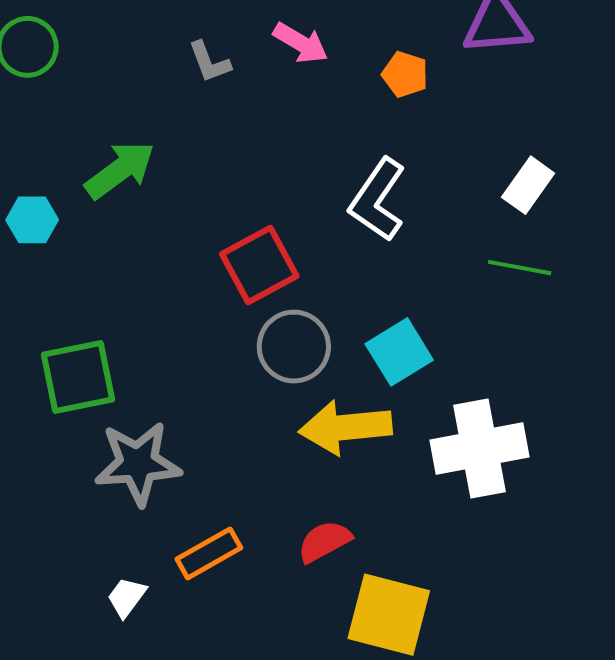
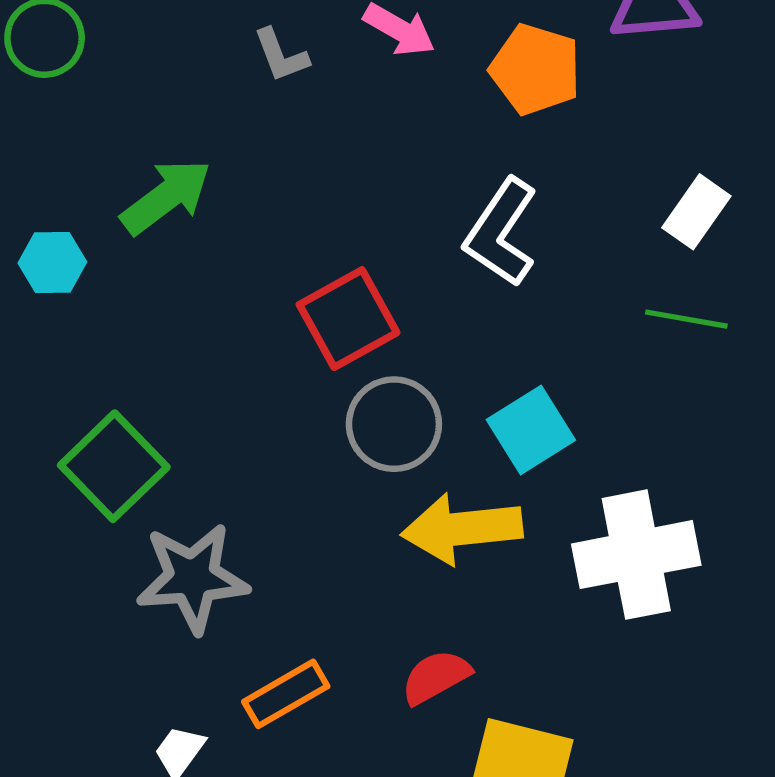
orange pentagon: (405, 74) -> (535, 69), size x1.5
green square: (78, 377) -> (114, 466), turned -32

